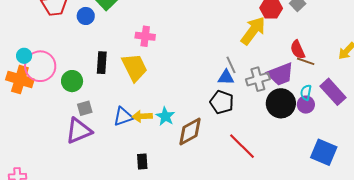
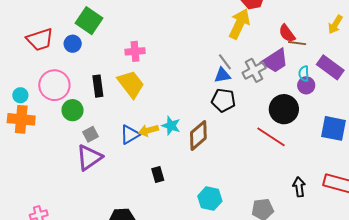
pink circle: (40, 66) -> (54, 85), moved
black circle: (281, 103) -> (284, 109), moved
red line: (242, 146) -> (271, 137), moved

